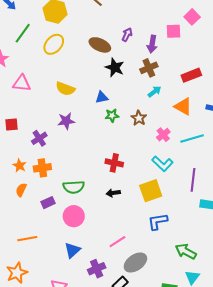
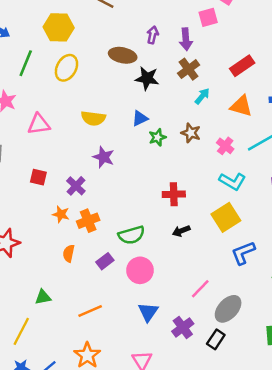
purple star: (66, 121) -> (104, 157), turned -30
red square: (12, 125) -> (38, 177), turned 32
orange star: (19, 166) -> (61, 214), moved

